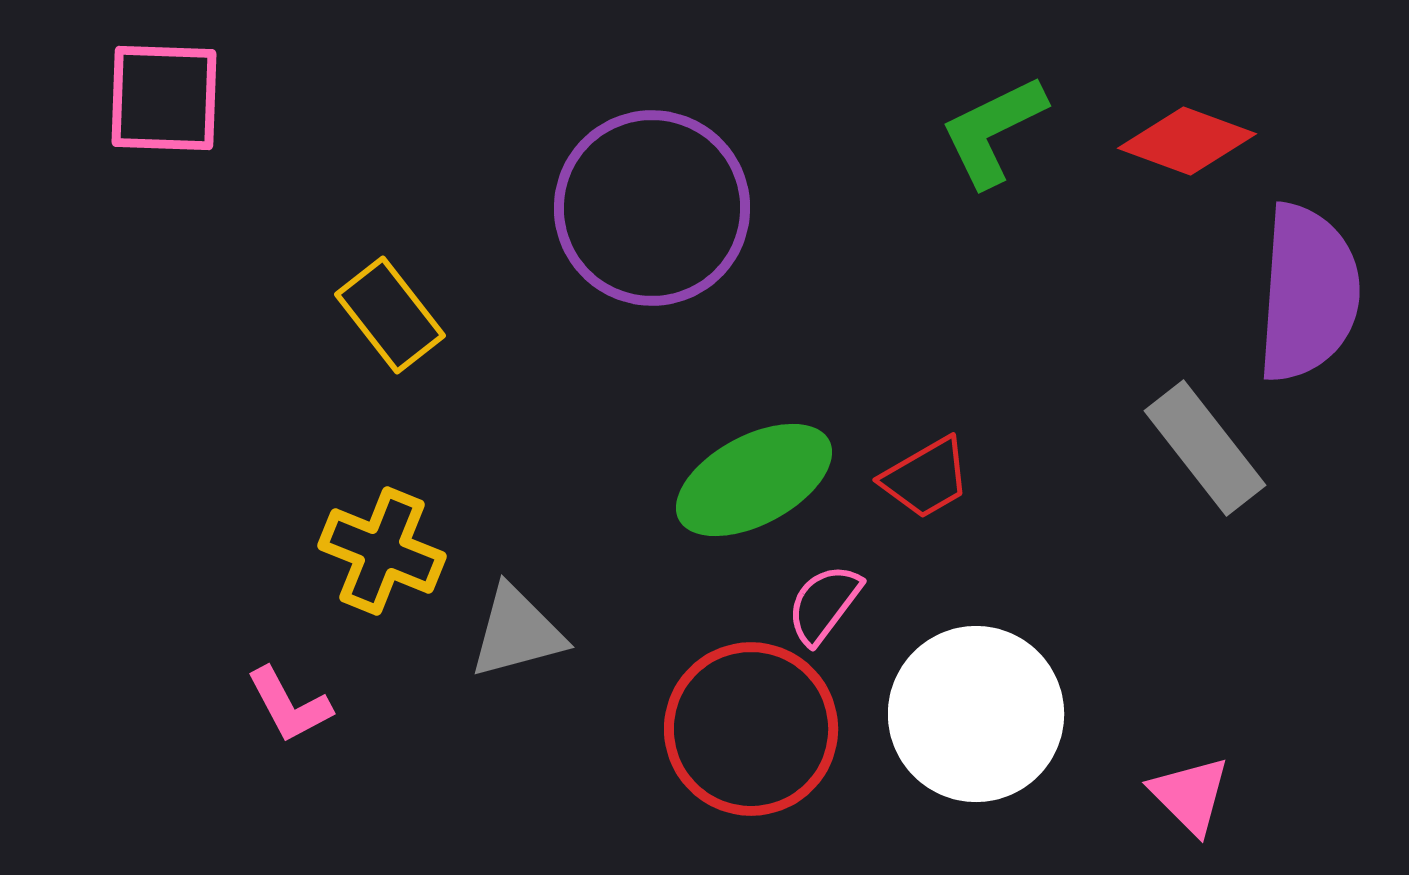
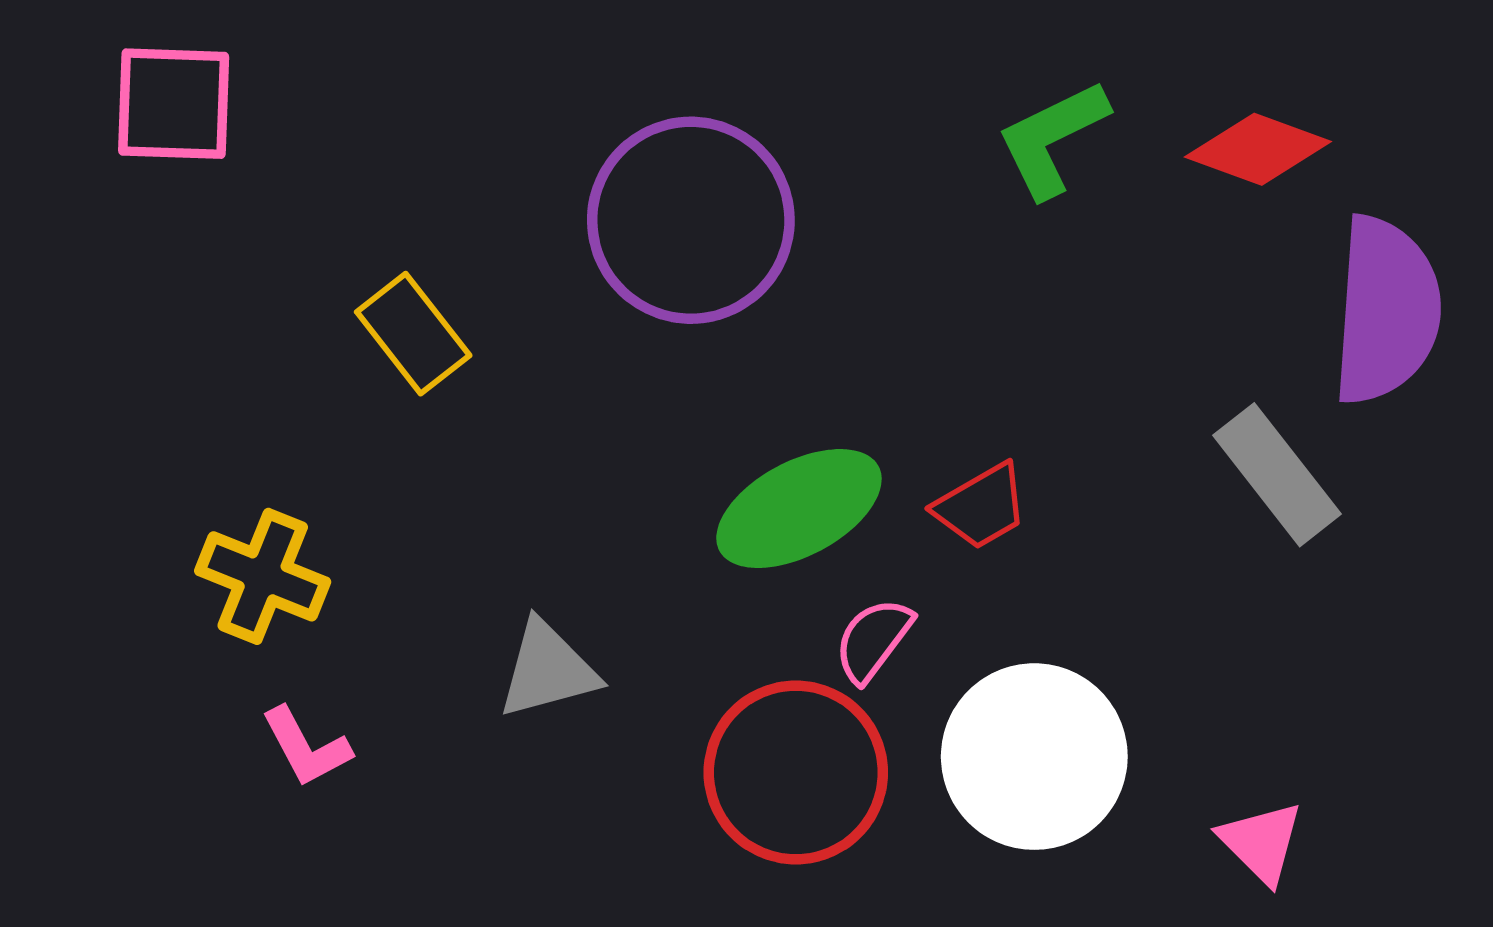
yellow cross: (382, 551) -> (263, 576), moved

